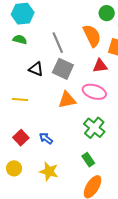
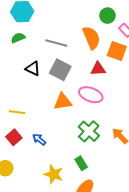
green semicircle: (20, 40) -> (18, 38), turned -40
gray line: (58, 43) -> (56, 43), turned -55
yellow line: (20, 100) -> (17, 112), moved
yellow star: (49, 171) -> (54, 174), moved

